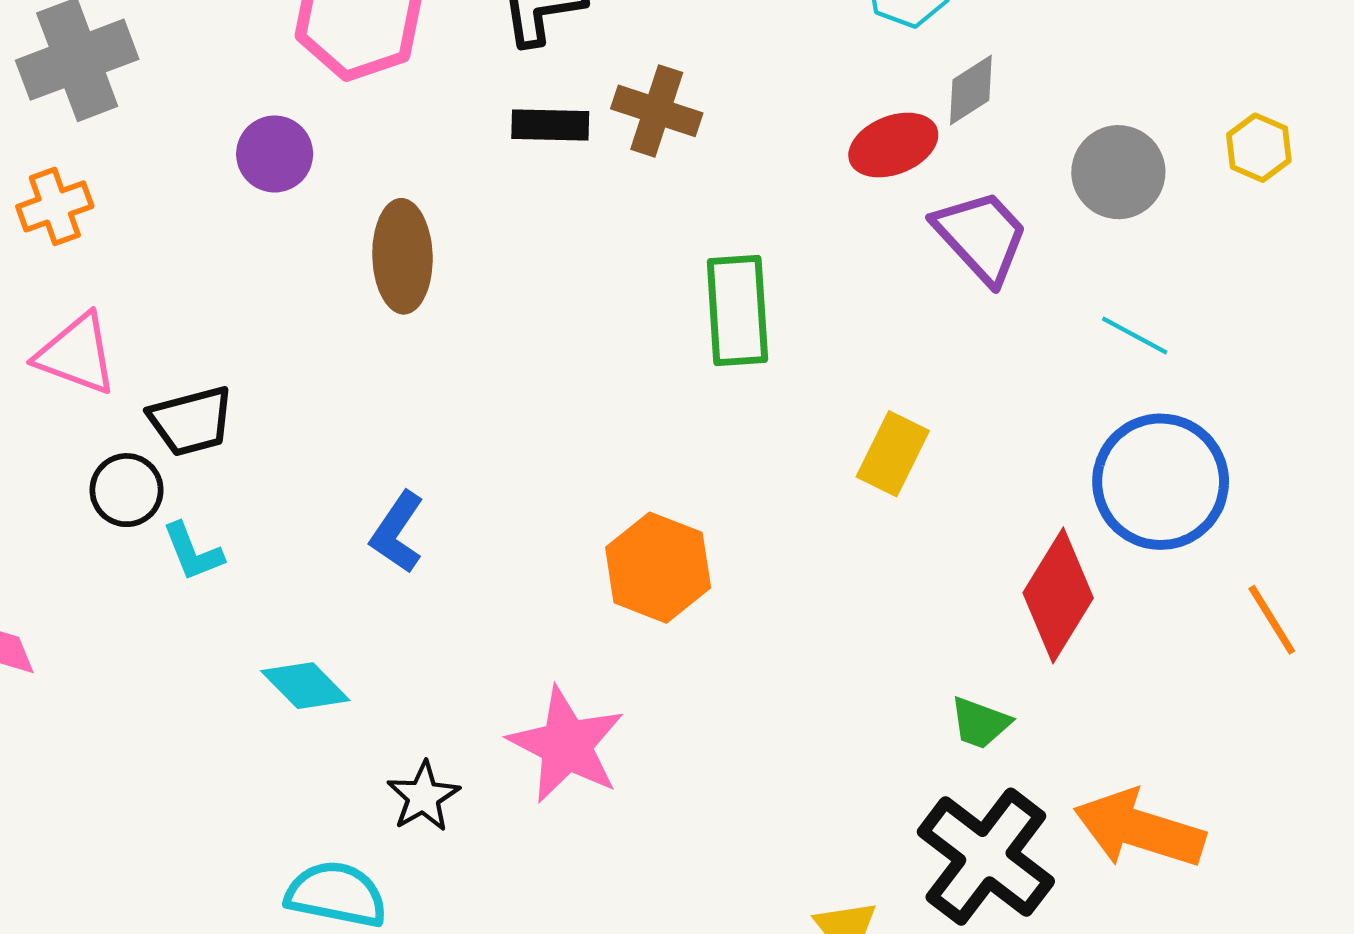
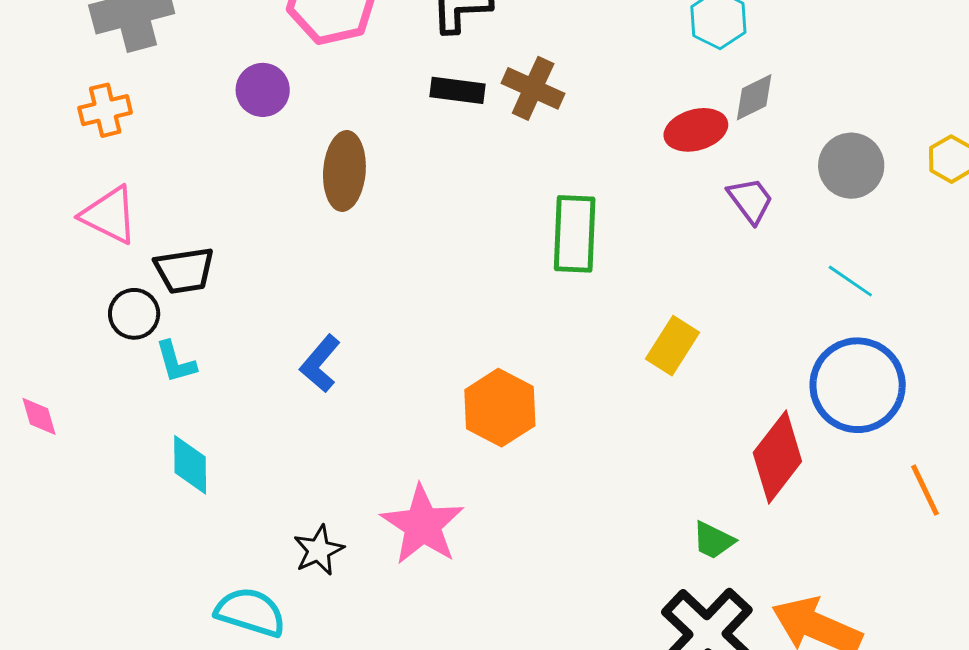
purple trapezoid: (981, 236) -> (750, 200), size x0.7
cyan diamond: (305, 686) -> (190, 465), moved, turned 38

